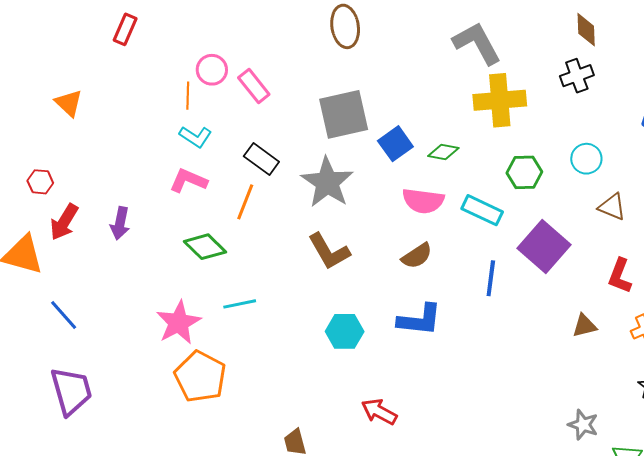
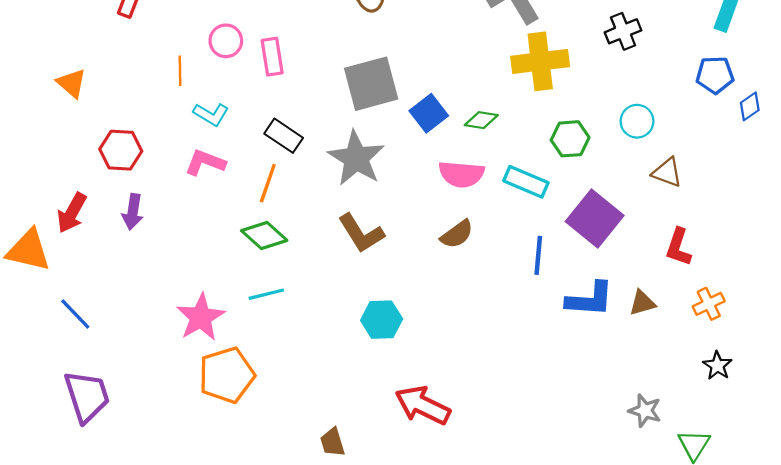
pink rectangle: (254, 86) -> (272, 57), turned 32
orange line: (188, 96) -> (180, 71), moved
red hexagon: (40, 182) -> (121, 150), moved, size x1.5
green diamond: (205, 247) -> (264, 236), moved
blue L-shape: (420, 320) -> (590, 299), moved
orange pentagon: (200, 377) -> (227, 375), turned 30
red arrow: (379, 412) -> (423, 405), size x1.4

